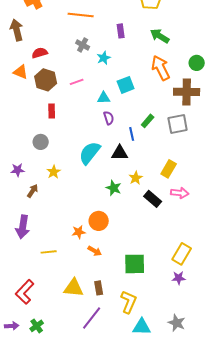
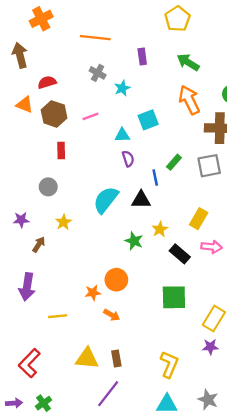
green square: (135, 264) -> (174, 297), moved
yellow L-shape: (129, 302) -> (169, 364), moved

